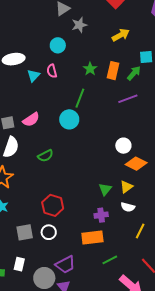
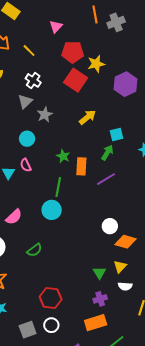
orange rectangle: (113, 71) -> (81, 166), moved

